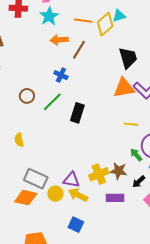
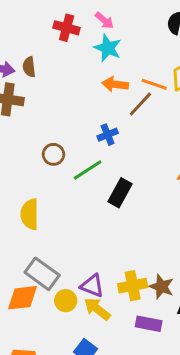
cyan star: (49, 16) -> (108, 48), turned -30
orange line: (83, 21) -> (154, 84), moved
blue cross: (61, 75) -> (108, 135), turned 32
yellow semicircle: (19, 140) -> (30, 214), size x1.5
orange diamond: (26, 198) -> (22, 298), turned -30

